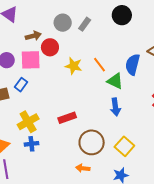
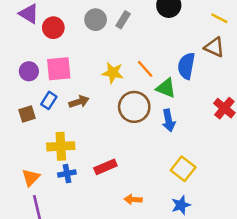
brown arrow: (33, 36) -> (79, 102), moved
red circle: (50, 47) -> (53, 28), moved
red rectangle: (67, 118) -> (105, 167), moved
yellow cross: (28, 122) -> (61, 146), turned 30
brown circle: (92, 142) -> (134, 107), moved

